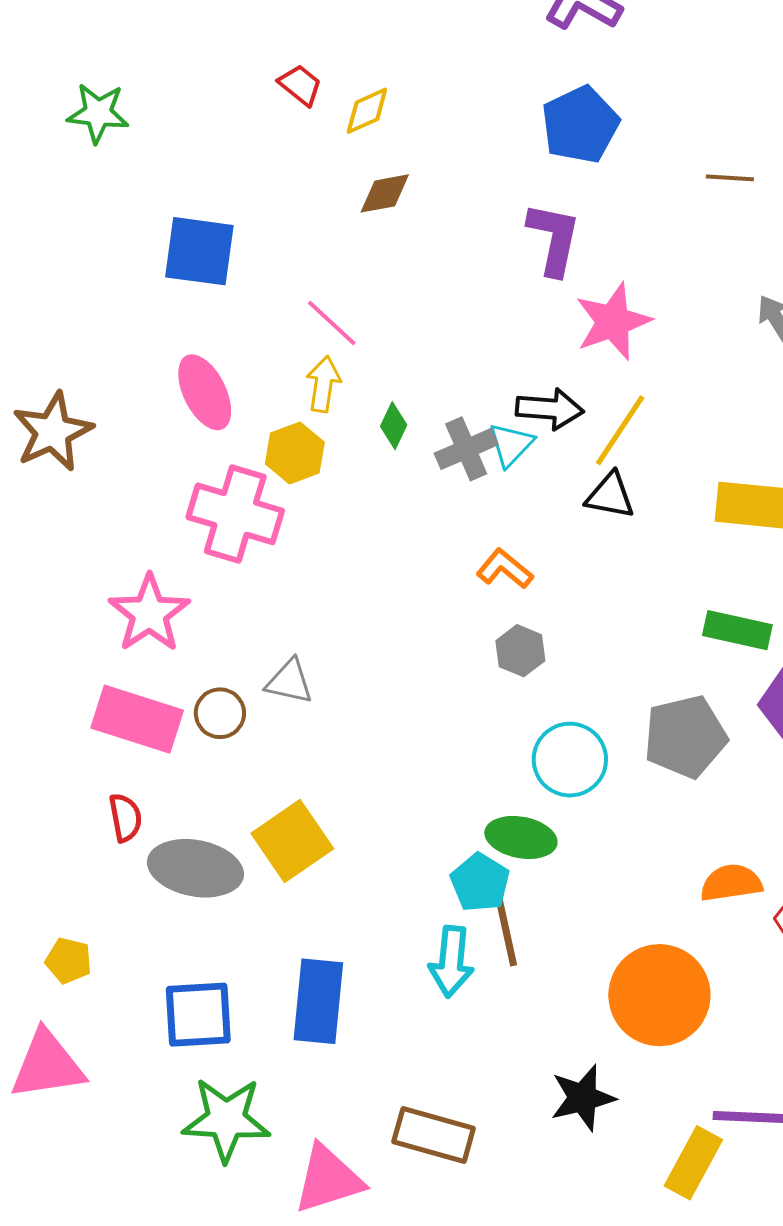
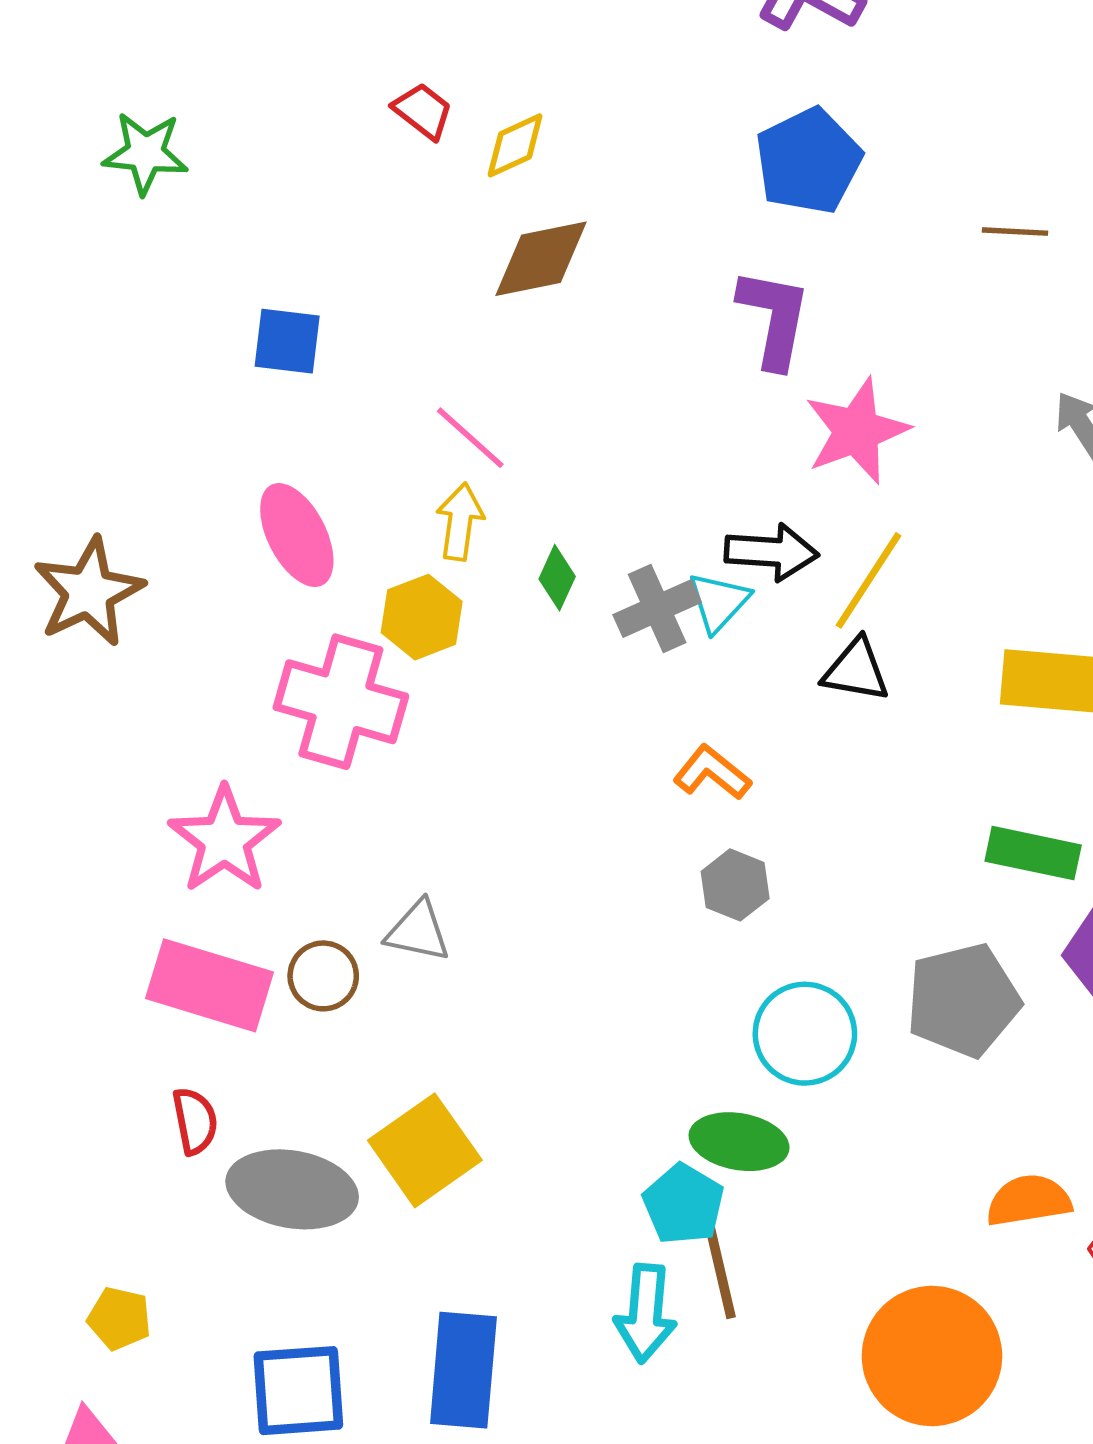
brown diamond: (385, 193) -> (541, 259), size x1.4
blue square: (199, 251) -> (287, 341), size x0.7

